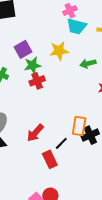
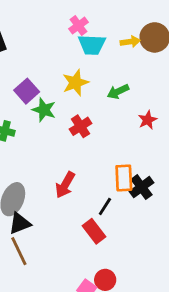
green star: (33, 65) -> (44, 110), turned -30
red cross: (37, 81) -> (80, 126), moved
red arrow: (35, 133) -> (65, 185), moved

